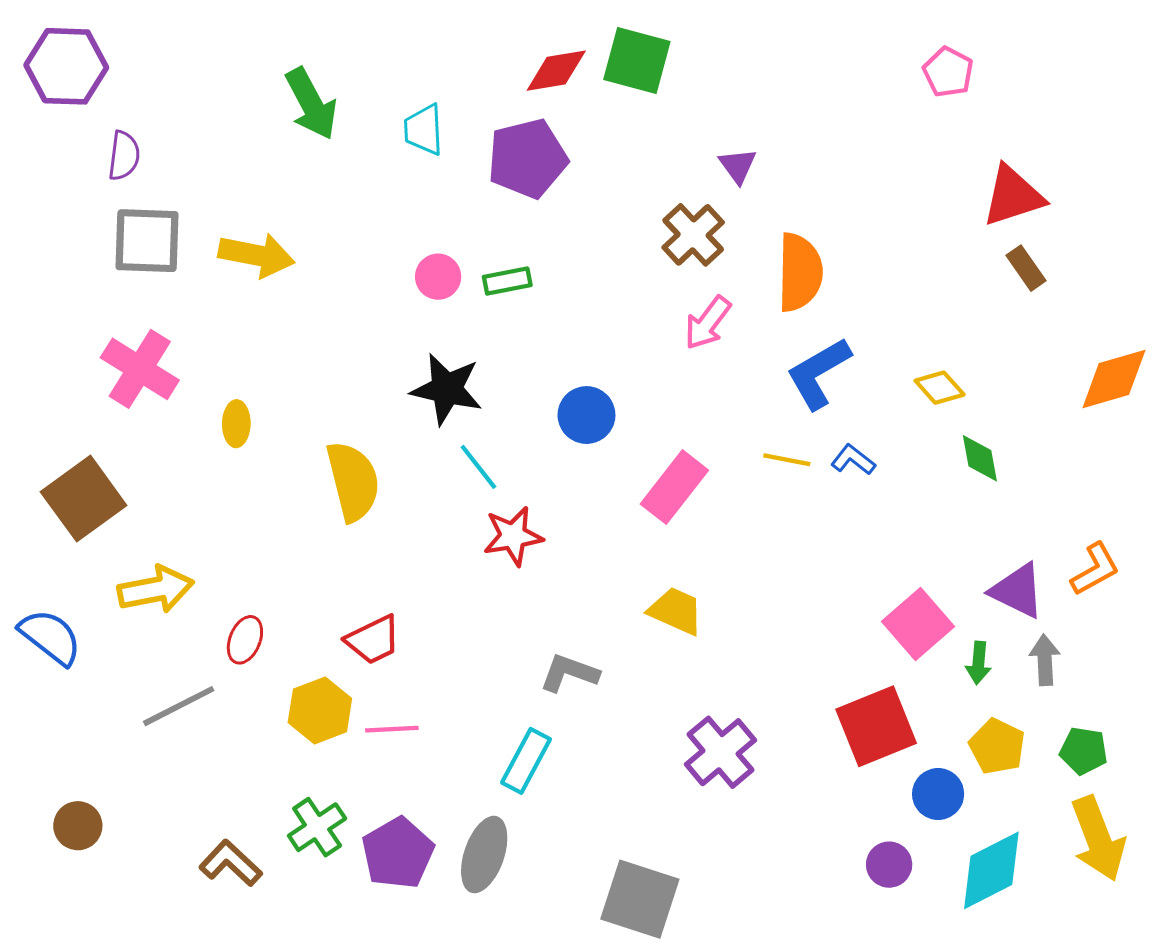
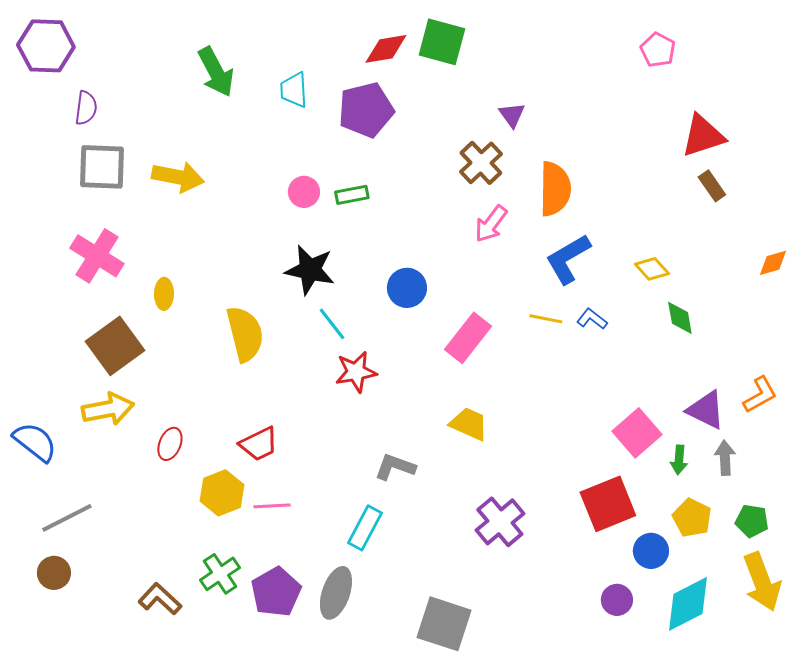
orange diamond: (1114, 379) -> (773, 263), size x0.6
brown square: (84, 499) -> (115, 346), moved
gray line: (179, 706) -> (67, 518), moved

